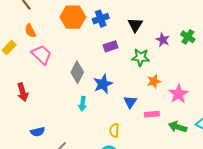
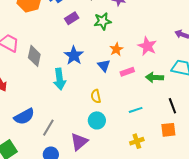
gray diamond: (77, 72) -> (34, 56), moved
orange star: (154, 81) -> (116, 49), moved
cyan arrow: (83, 104) -> (60, 79), size x1.5
blue semicircle: (38, 132) -> (24, 116), size x1.5

